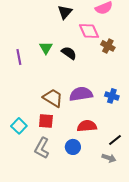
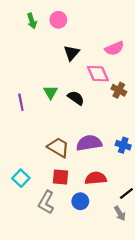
red square: (46, 121) -> (60, 177), moved
gray arrow: (109, 158) -> (120, 213), turned 40

